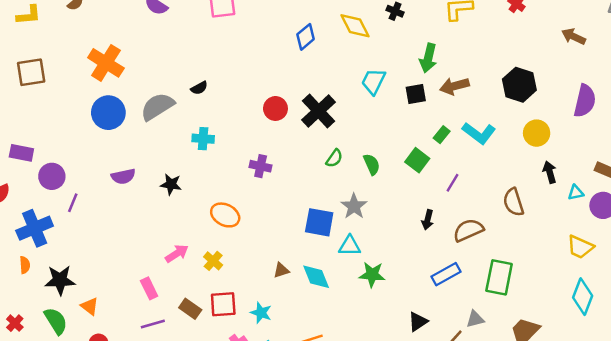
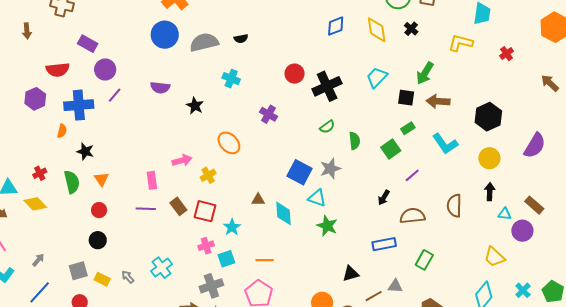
brown arrow: (574, 36) -> (550, 83), moved
green rectangle: (442, 135) -> (408, 128), moved
green rectangle: (499, 277) -> (424, 260), size x0.7
black star: (60, 280) -> (85, 151), size x0.7

